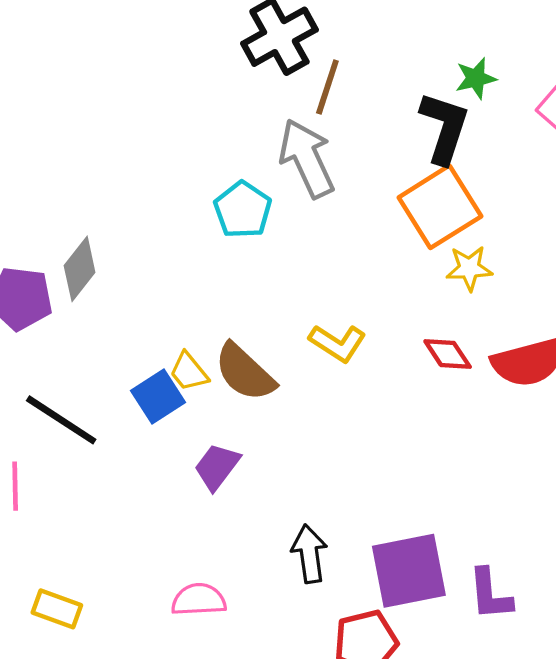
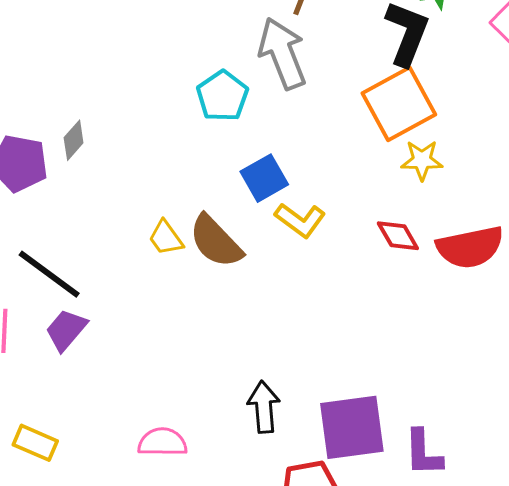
gray diamond: (80, 269) -> (74, 140), size x0.7
blue square: (158, 396) -> (264, 178), moved
purple trapezoid: (217, 467) -> (66, 330), moved

